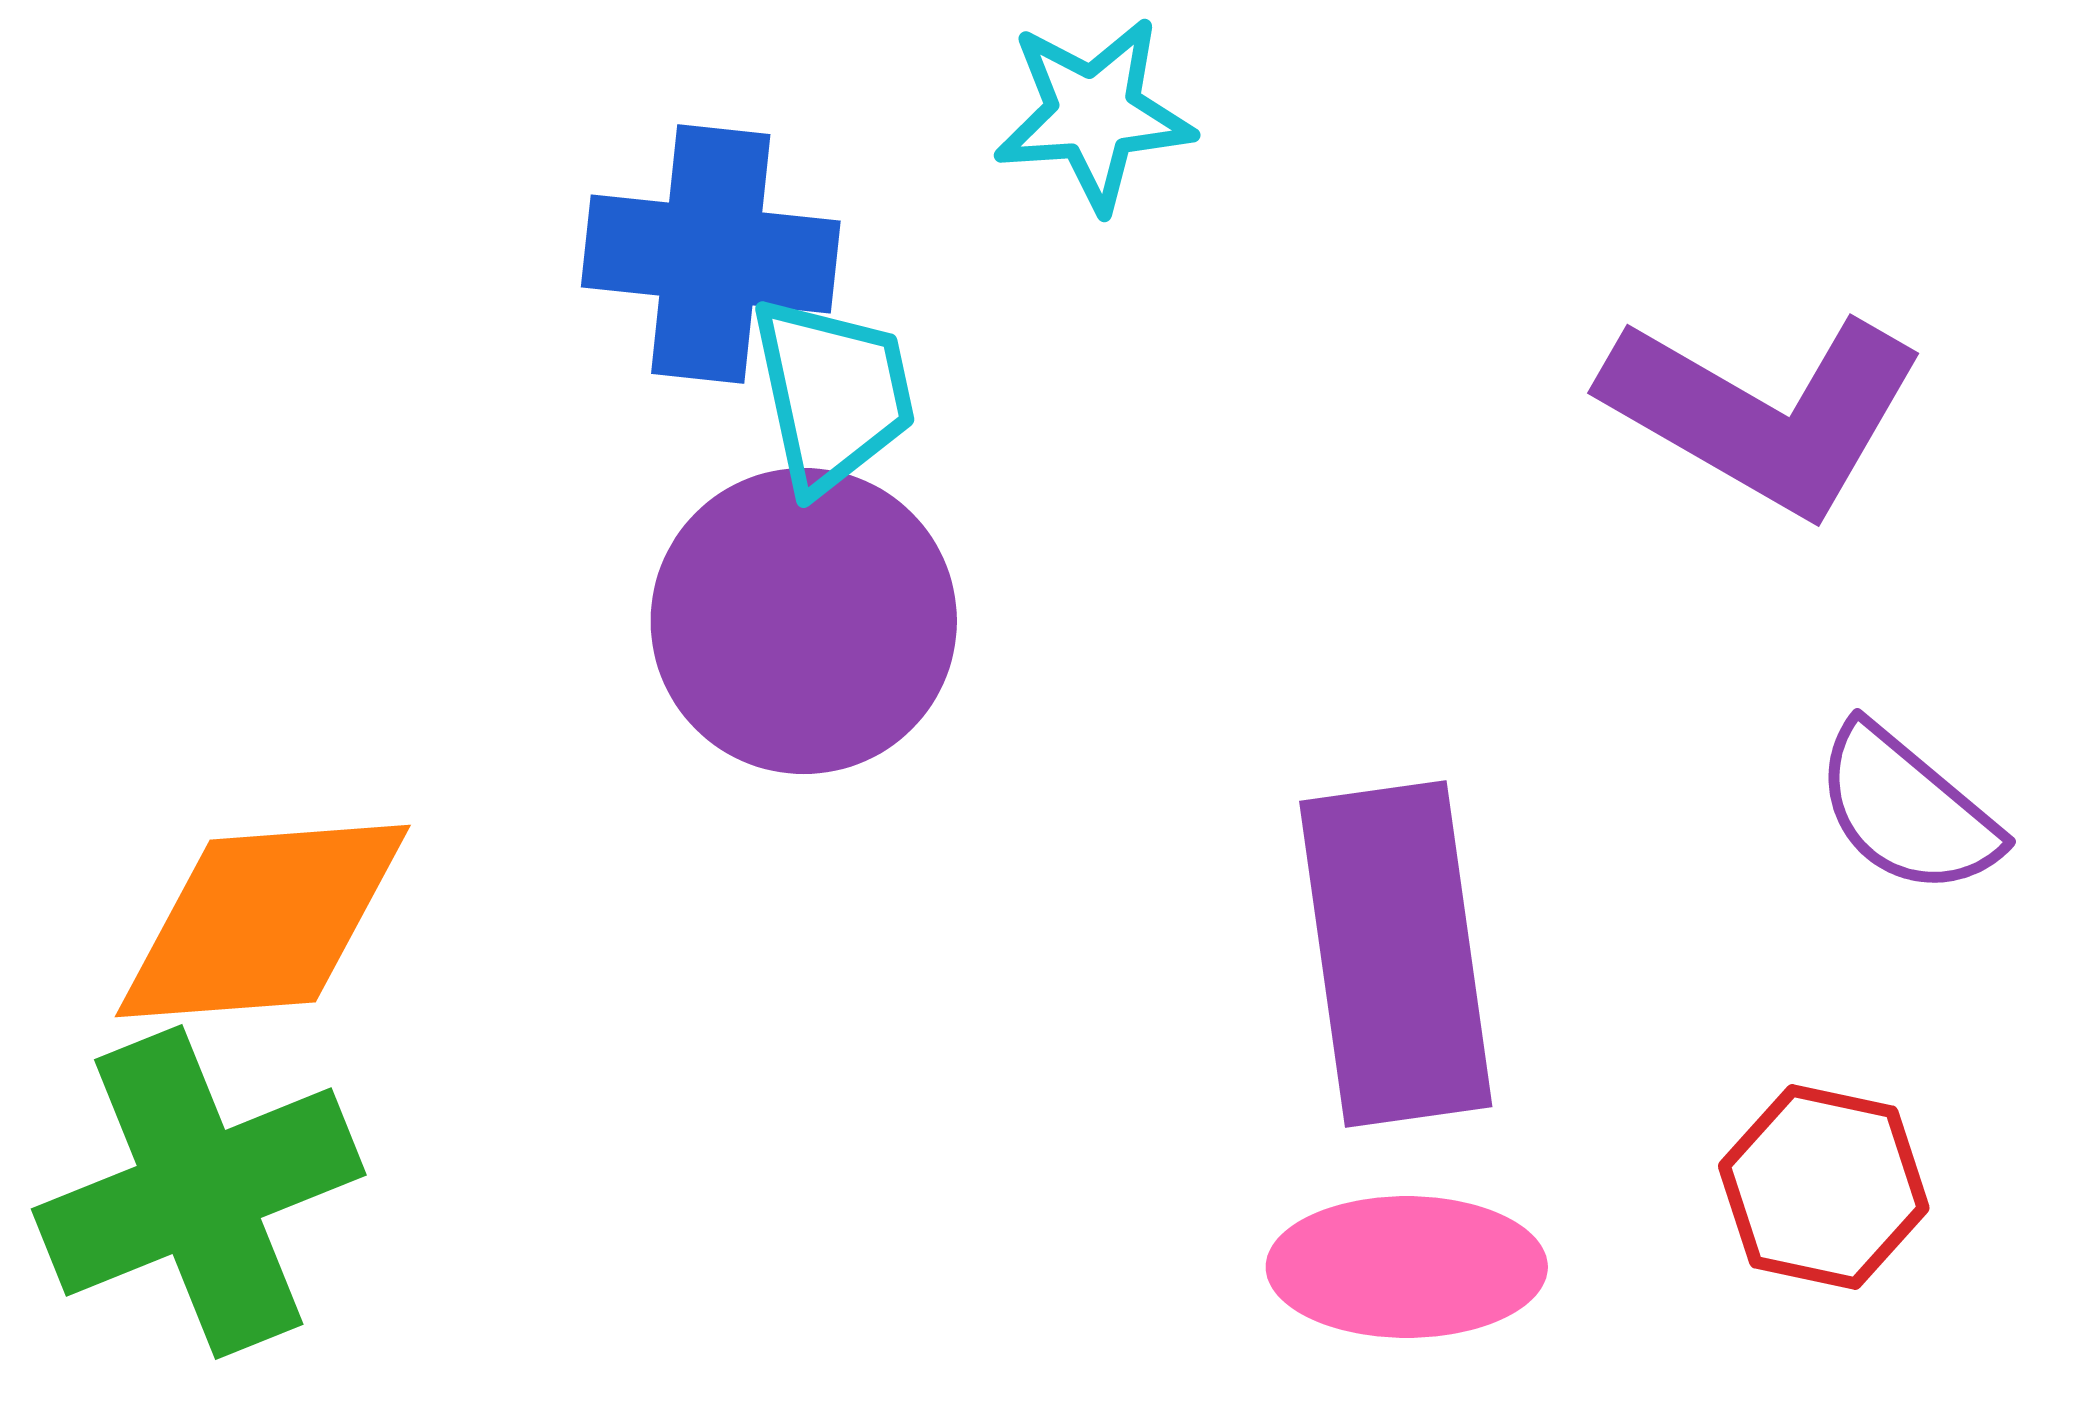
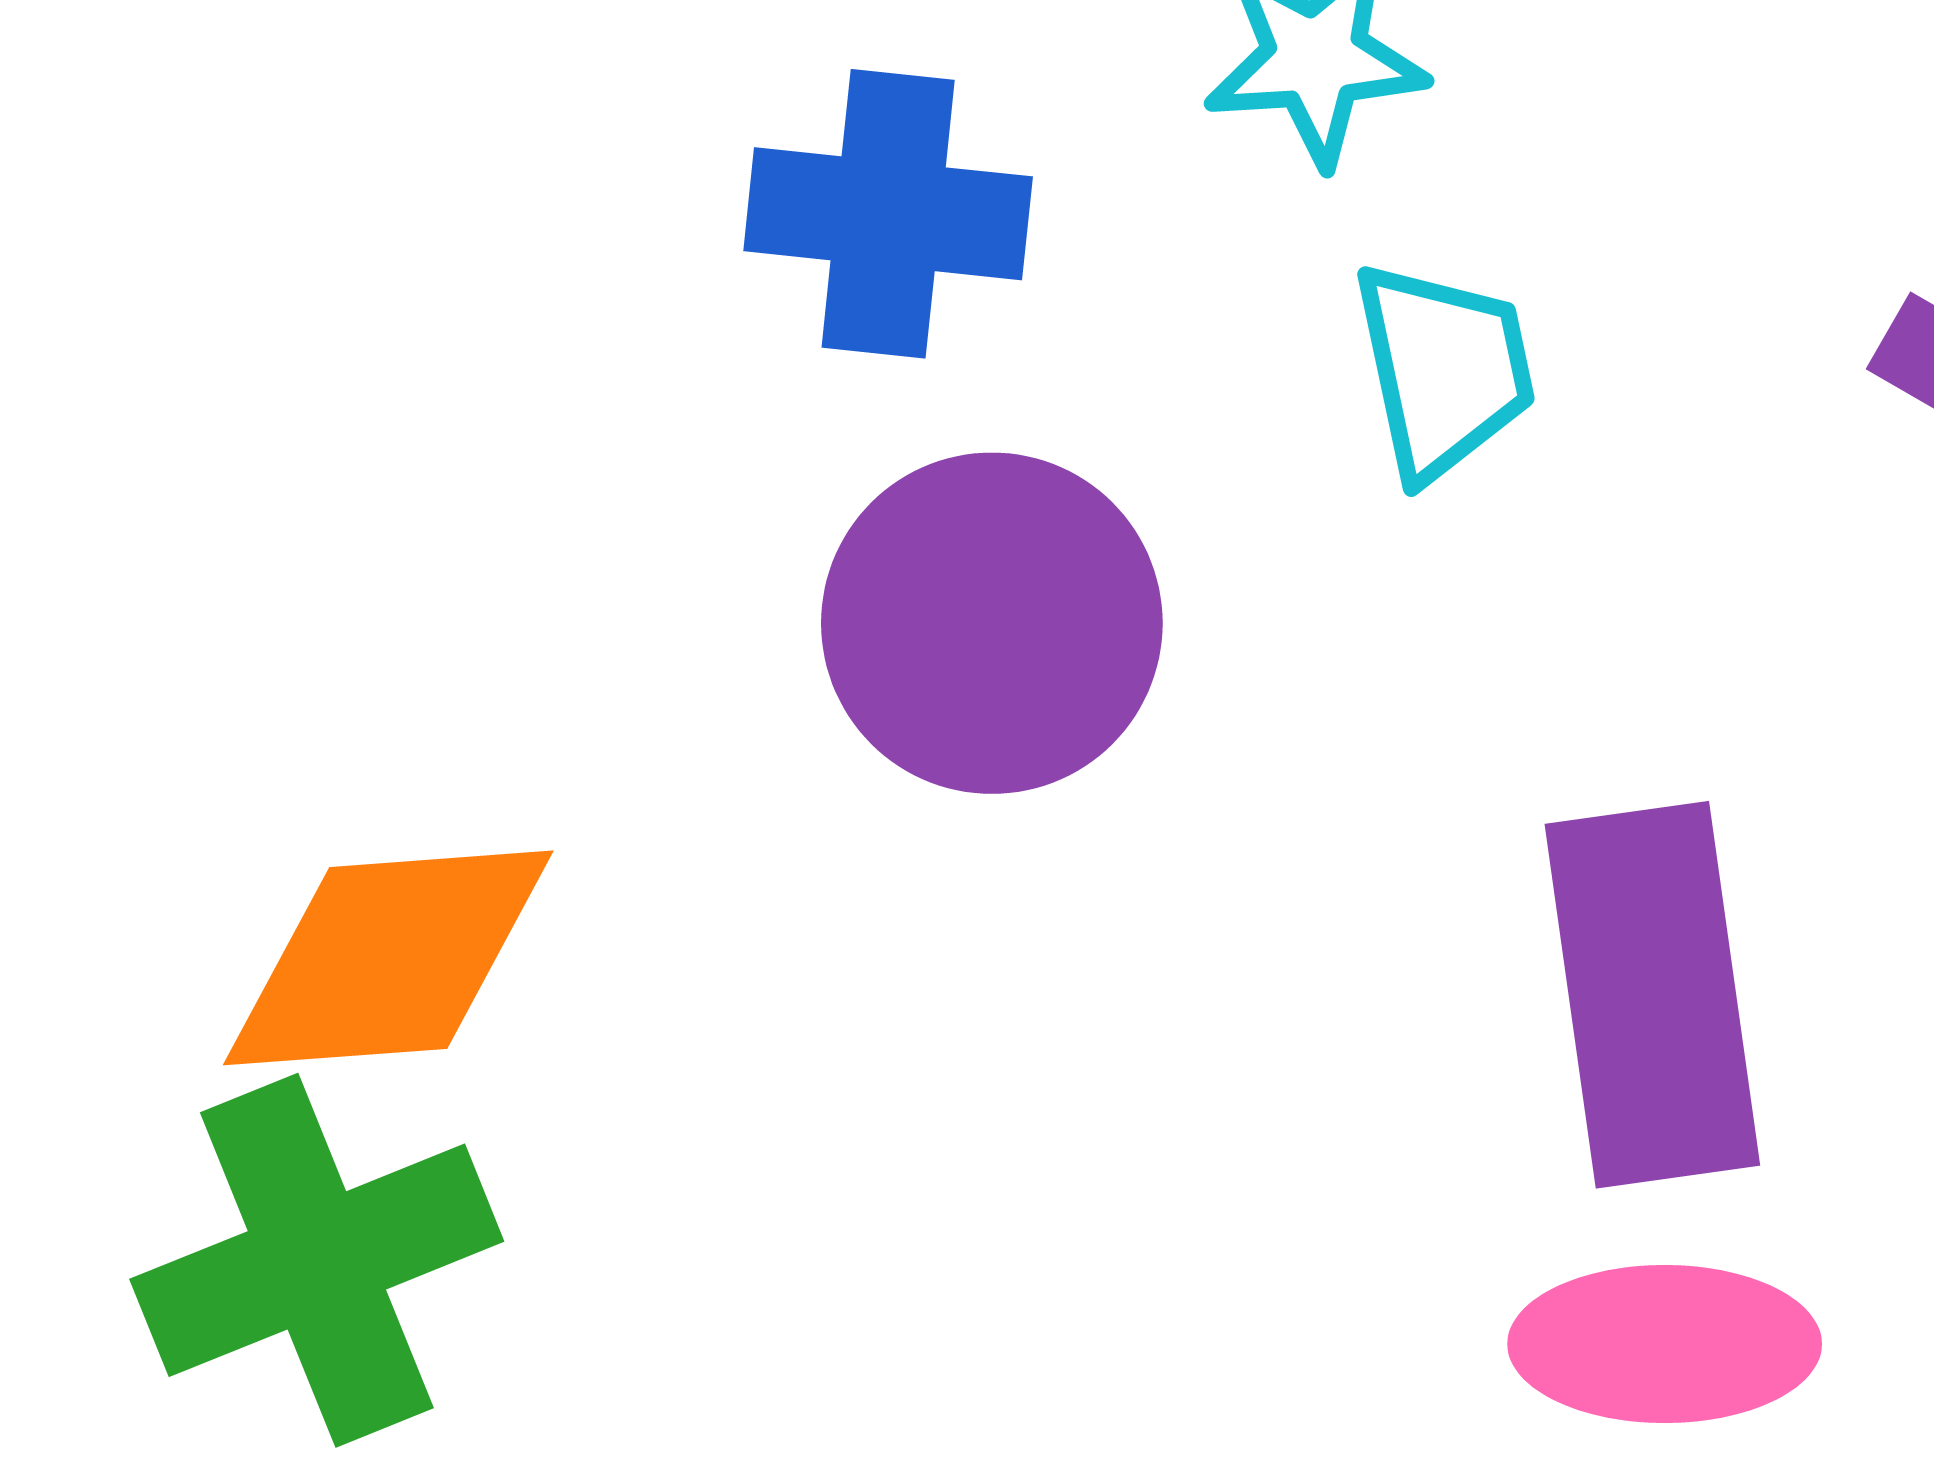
cyan trapezoid: (833, 394) -> (1444, 370), moved

